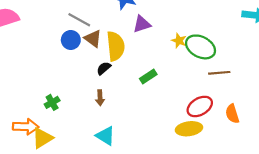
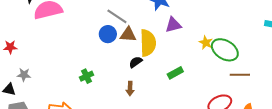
brown triangle: (93, 39) -> (128, 34), turned -36
green cross: (52, 102) -> (87, 76), moved

